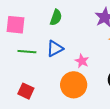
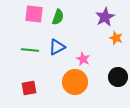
pink square: (15, 25) -> (34, 14), moved
red square: (26, 91) -> (29, 88), turned -35

